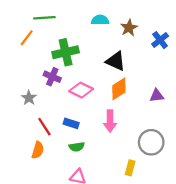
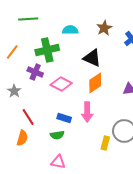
cyan semicircle: (100, 20) -> (70, 30), moved
orange line: (27, 38) -> (12, 52), moved
blue rectangle: (71, 123) -> (64, 118), moved
yellow rectangle: (130, 168) -> (105, 143), moved

